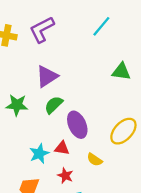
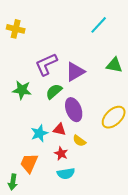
purple L-shape: (42, 30) -> (46, 64), moved
purple triangle: (47, 76) -> (75, 72), moved
yellow semicircle: (95, 160) -> (79, 141), moved

